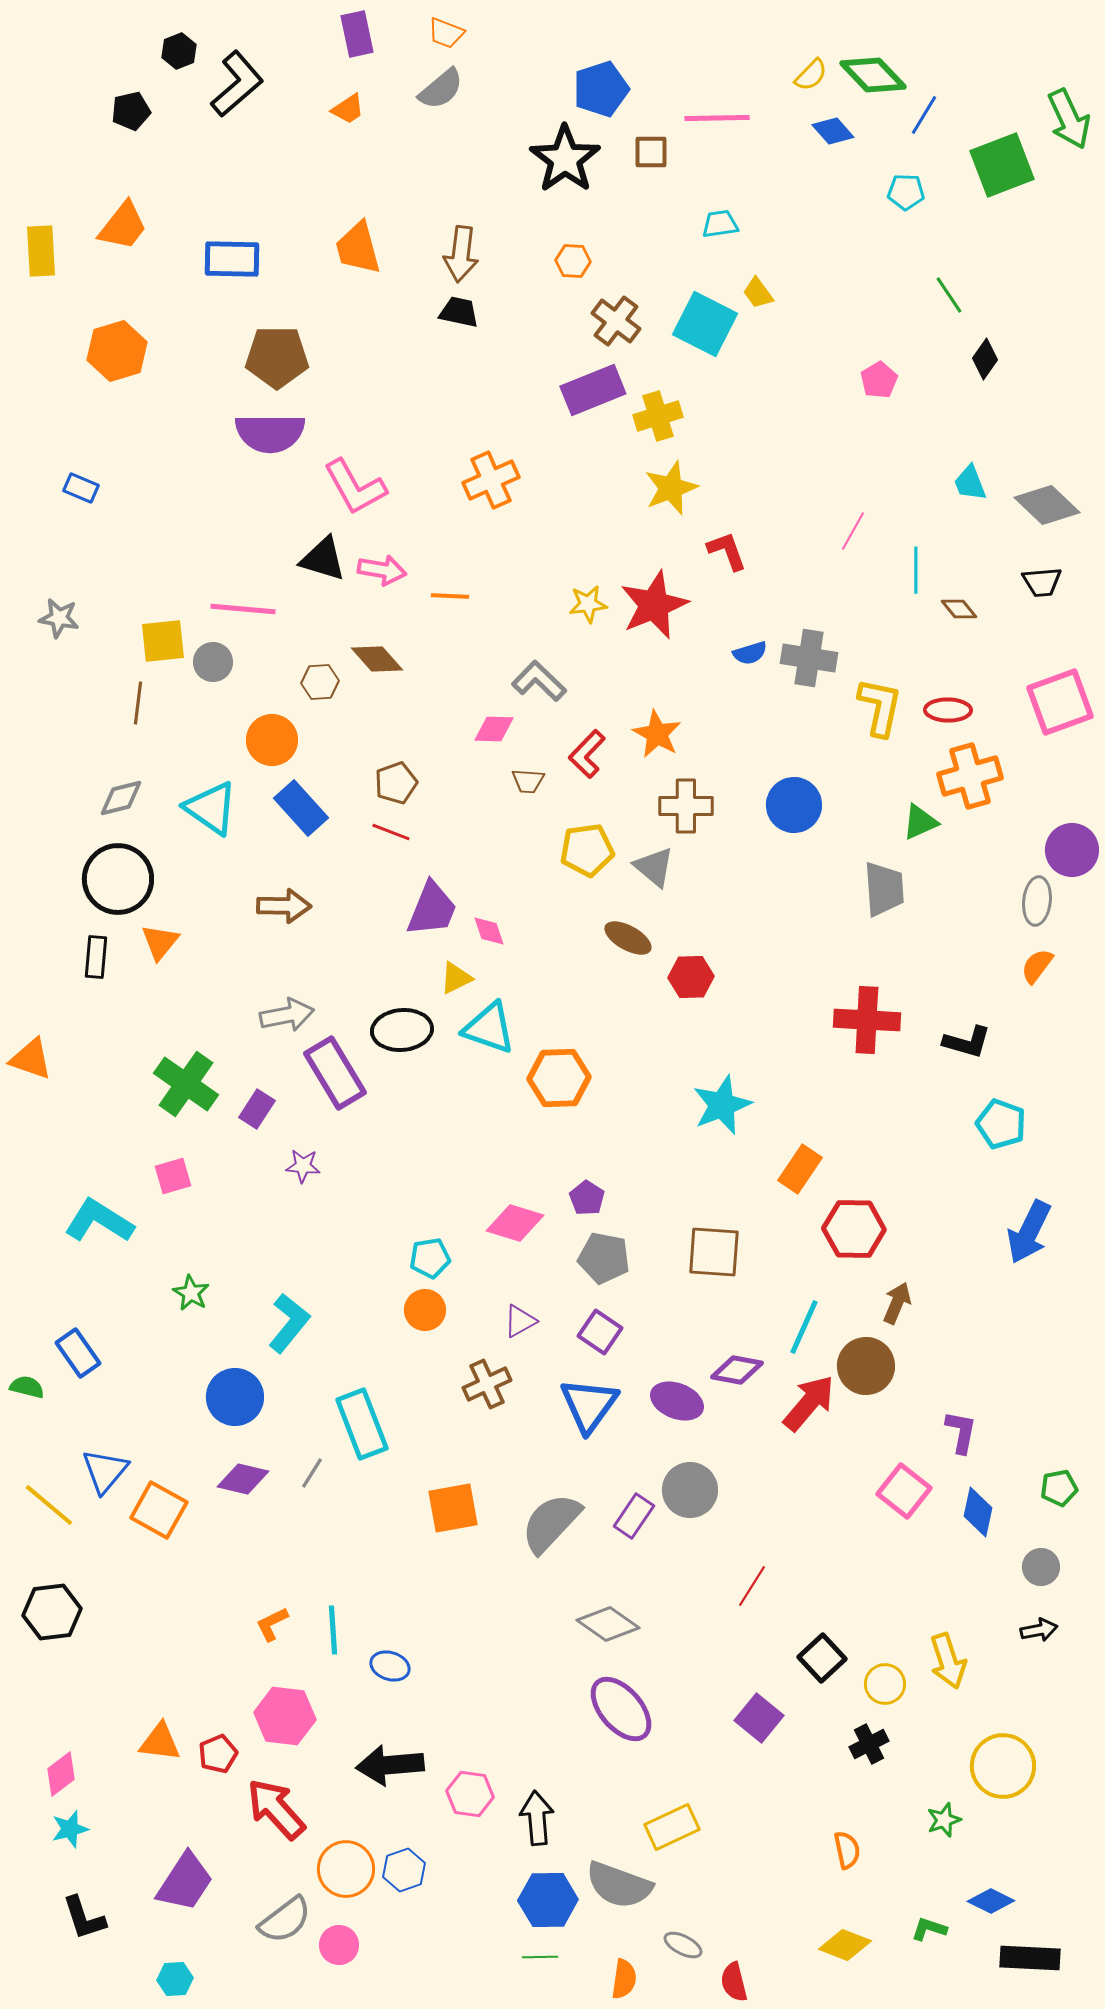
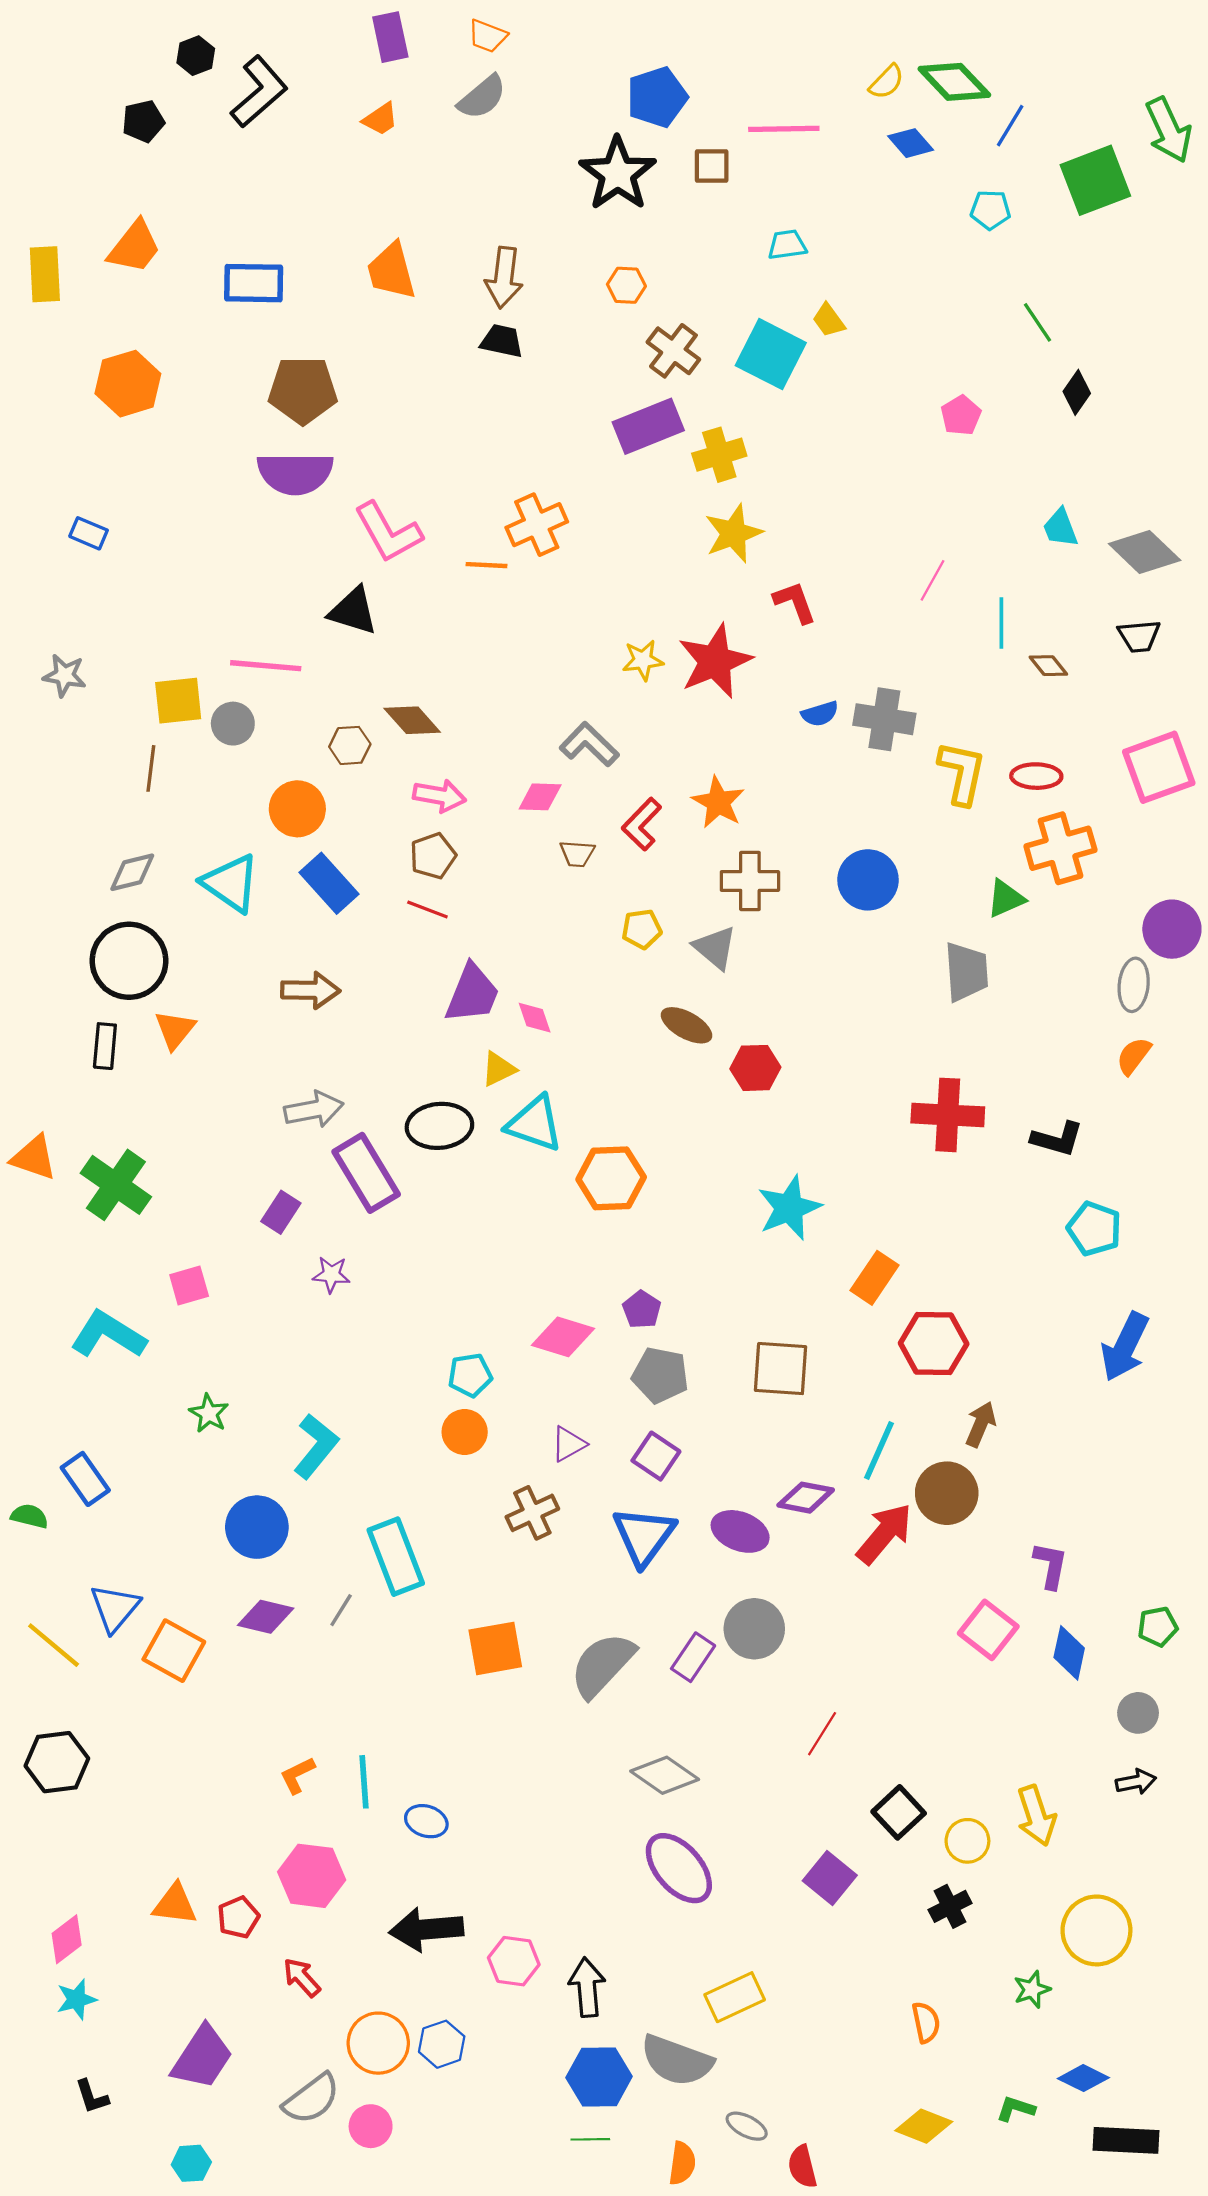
pink arrow: (382, 570) -> (439, 796), moved
orange line: (450, 596) -> (486, 565), moved
yellow pentagon: (587, 850) -> (642, 929), size x0.7
green cross: (186, 1084) -> (116, 1185), moved
red arrow: (276, 1809) -> (302, 1977), size x0.6
black L-shape: (84, 1918) -> (92, 2097), size x0.7

